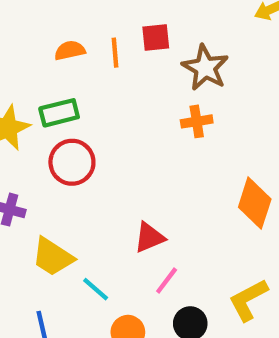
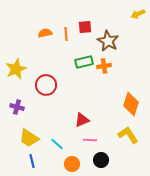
green rectangle: (59, 113) -> (84, 62), moved
yellow trapezoid: (53, 257) -> (29, 138), moved
pink line: (167, 280) -> (90, 140), turned 56
yellow L-shape: (248, 300) -> (128, 135), moved, turned 85

